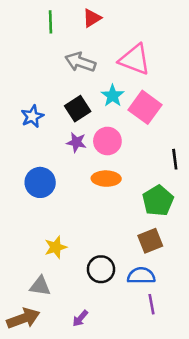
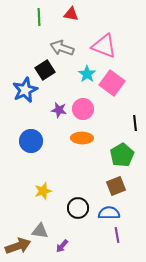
red triangle: (92, 18) -> (71, 14), turned 42
black square: (78, 109) -> (45, 70), moved
blue star: (32, 116) -> (25, 90), size x1.4
gray triangle: (40, 286) -> (40, 231), moved

